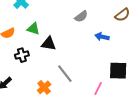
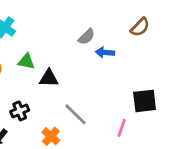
blue arrow: (102, 37) -> (105, 52), moved
black cross: (22, 55) -> (20, 111), moved

